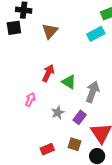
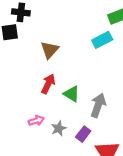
brown triangle: (50, 31) -> (50, 50), moved
pink arrow: (30, 99) -> (36, 121), moved, turned 48

